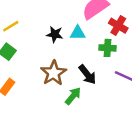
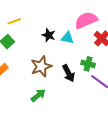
green cross: (107, 48) -> (88, 64), moved
green arrow: (73, 96) -> (38, 95), moved

